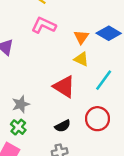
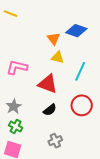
pink L-shape: (44, 25) -> (17, 67), moved
black semicircle: (63, 126) -> (50, 110), moved

